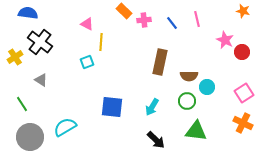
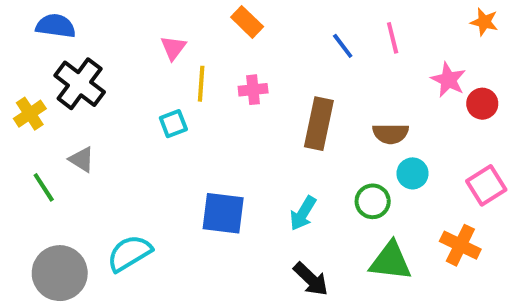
pink cross: (144, 20) -> (253, 90), moved
pink triangle: (87, 24) -> (173, 48), turned 40
brown semicircle: (189, 76) -> (391, 134), moved
green line: (22, 104) -> (44, 187), moved
orange cross: (243, 123) -> (460, 245), moved

